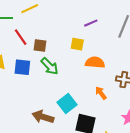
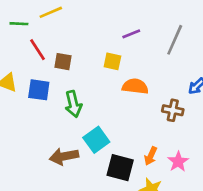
green arrow: (50, 66) -> (73, 104), moved, turned 30
orange arrow: (101, 93) -> (151, 156), moved, turned -120
brown arrow: (43, 117) -> (64, 156), turned -30

